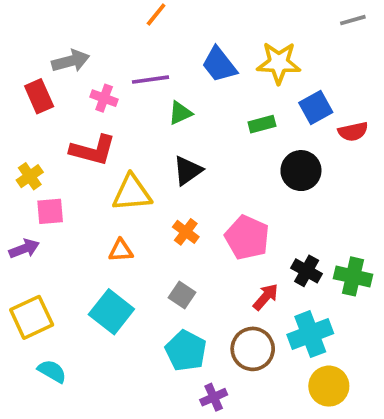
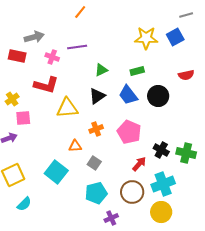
blue trapezoid: (219, 65) -> (128, 95), moved
red rectangle: (39, 96) -> (17, 56), turned -54
blue square: (316, 107) -> (175, 37), moved
green triangle: (180, 113) -> (101, 70), moved
orange cross: (186, 232) -> (96, 129), turned 32
orange triangle: (121, 250) -> (75, 146), moved
cyan pentagon: (186, 351) -> (96, 193), turned 30
cyan semicircle: (52, 371) -> (24, 204), turned 105
yellow circle: (329, 386) -> (161, 212), moved

